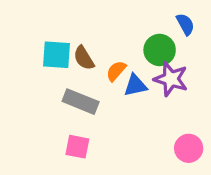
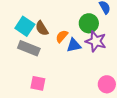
cyan square: (56, 55) -> (25, 26), turned 30
gray rectangle: (81, 102) -> (29, 48), moved

